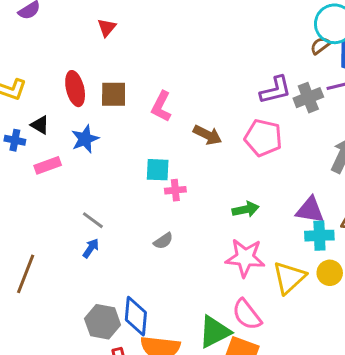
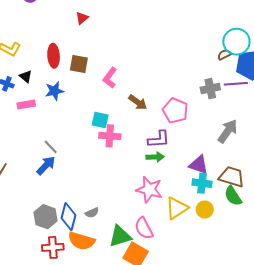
purple L-shape: (276, 90) -> (159, 139), moved
pink cross: (175, 190) -> (110, 136), size x1.5
gray semicircle: (163, 241) -> (92, 213), moved
blue arrow: (91, 248) -> (46, 166), size x1.5

